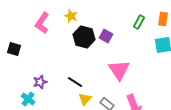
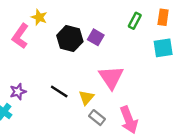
yellow star: (71, 16) -> (39, 17), moved
pink L-shape: (42, 23) -> (20, 36), moved
yellow triangle: (85, 99) -> (86, 97), moved

